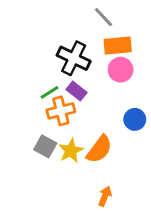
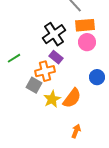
black cross: (74, 58) -> (54, 34), turned 30
green line: (49, 92) -> (14, 58), moved
gray square: (45, 146) -> (34, 85), moved

